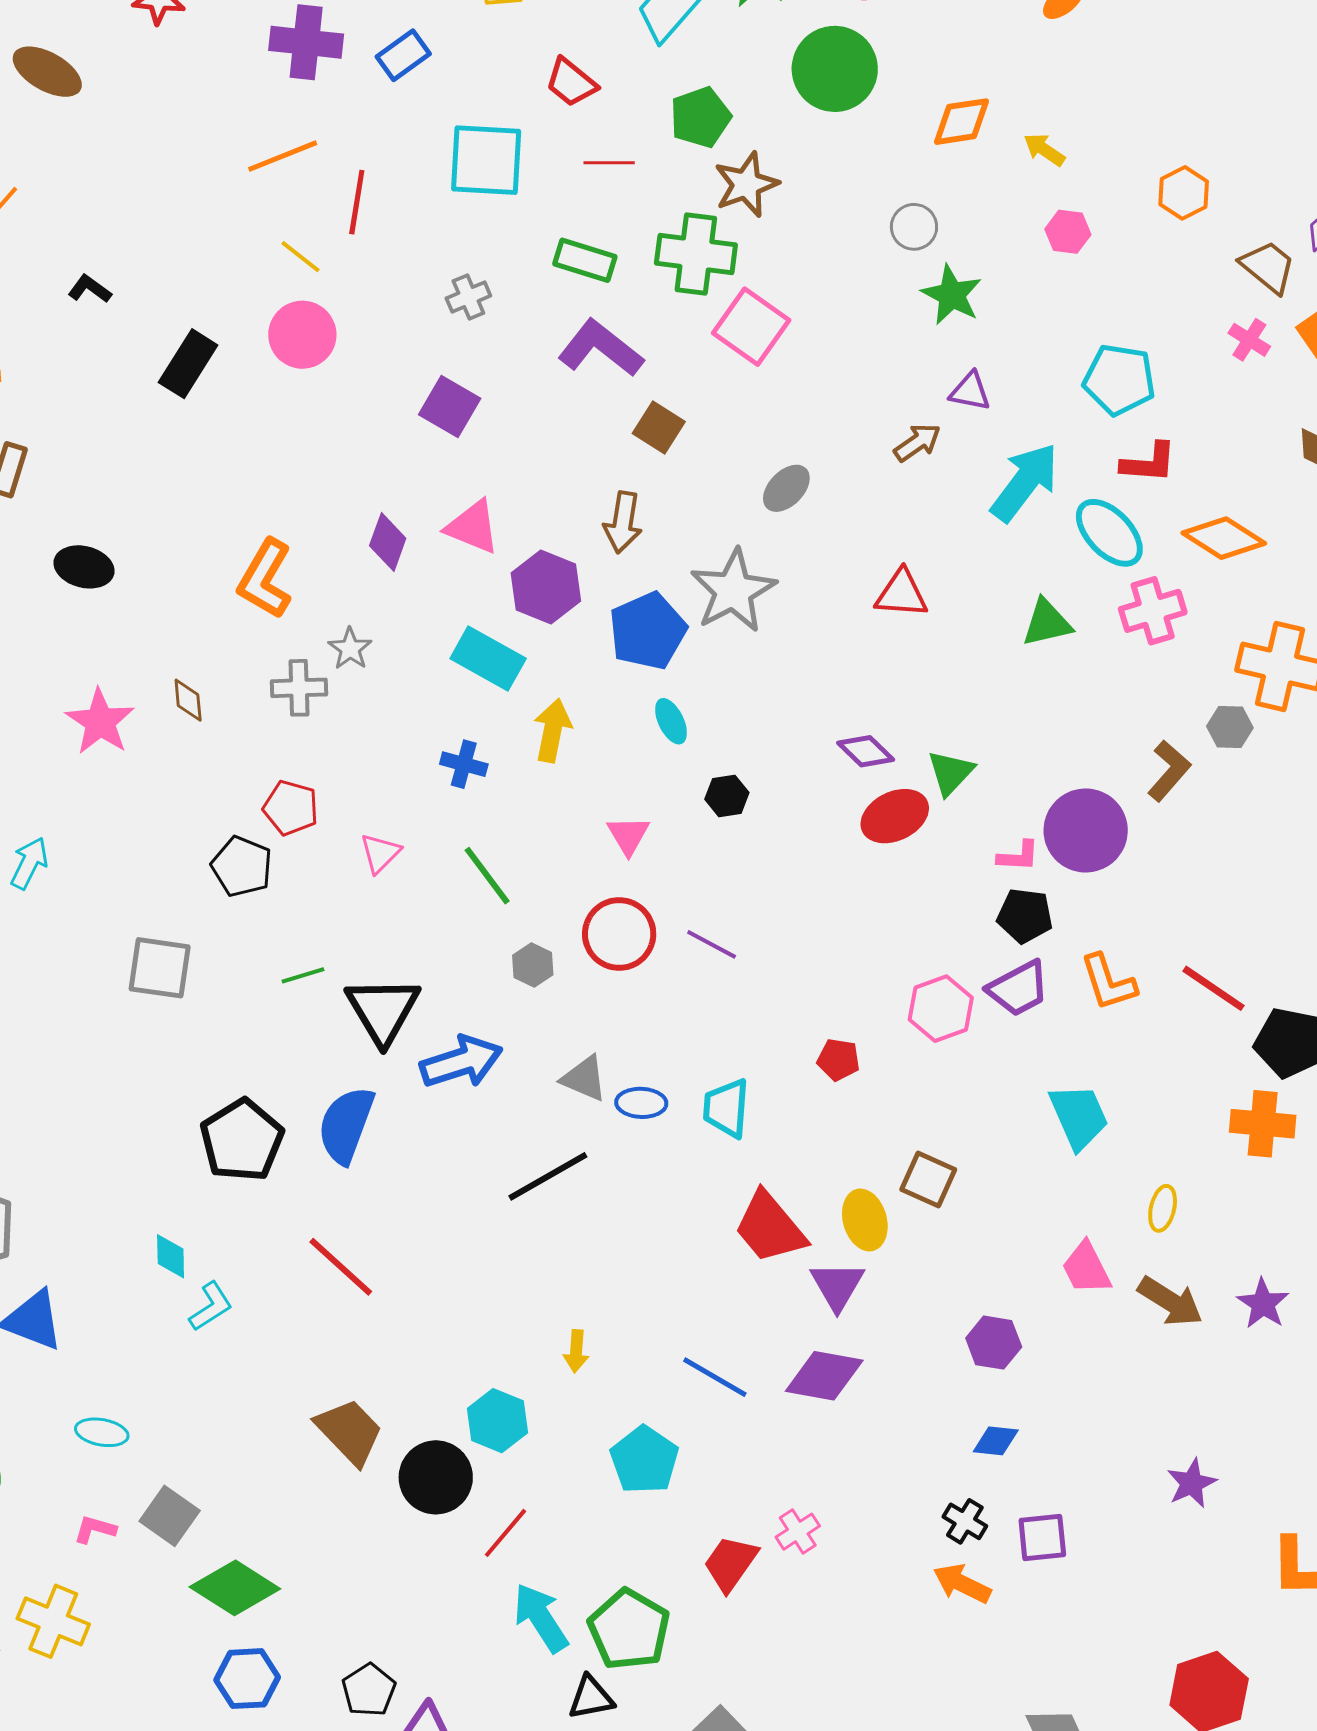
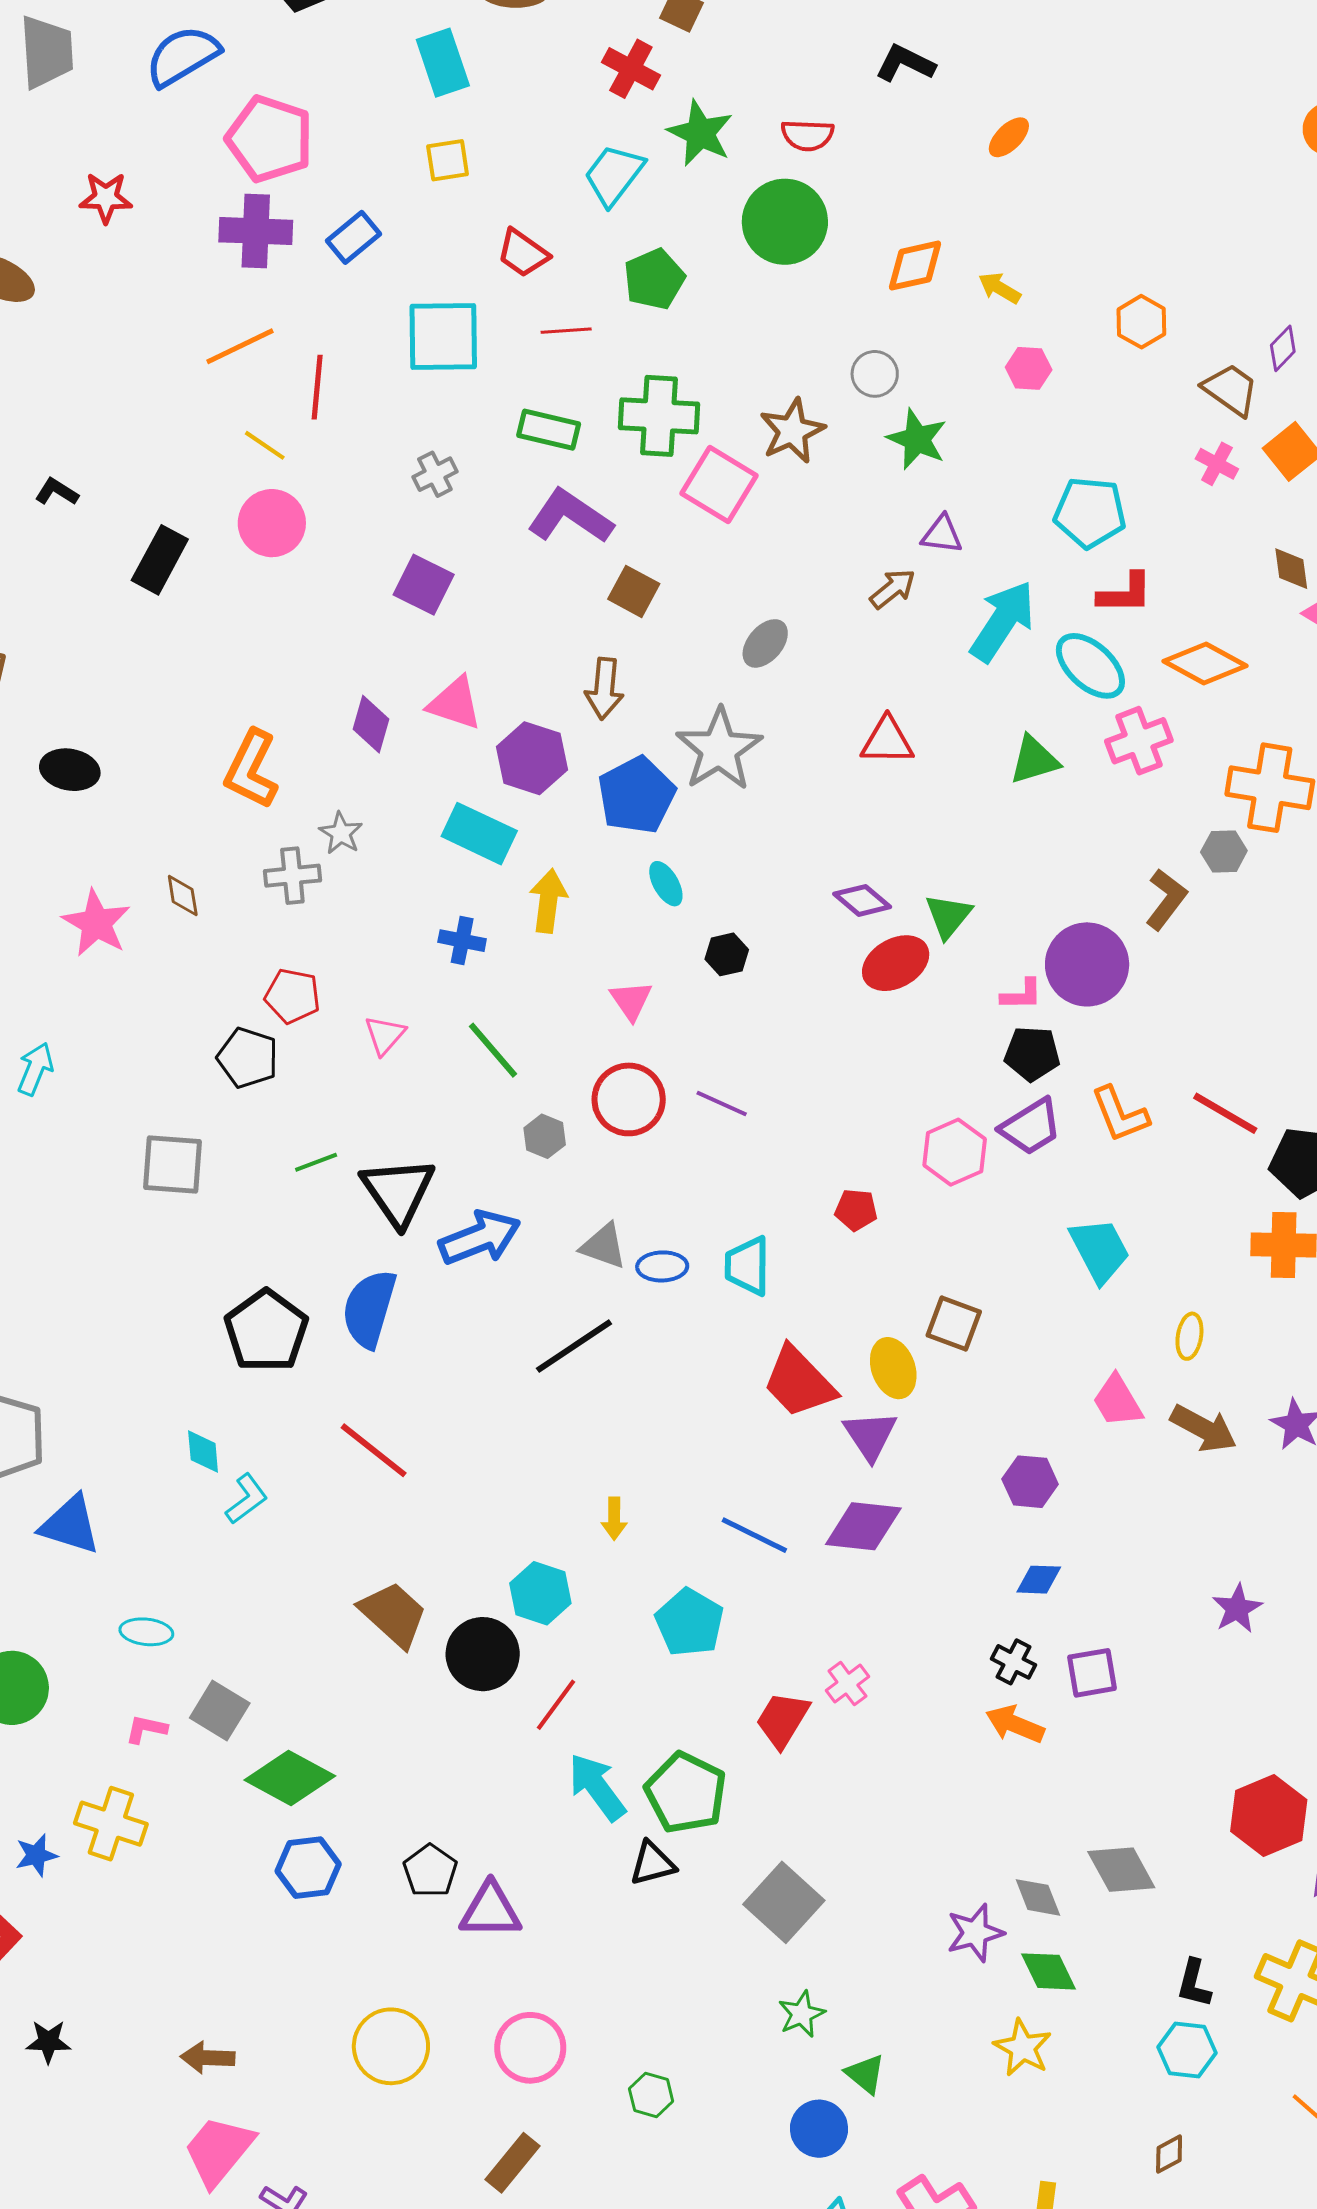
brown star: (746, 184) -> (792, 431), moved

